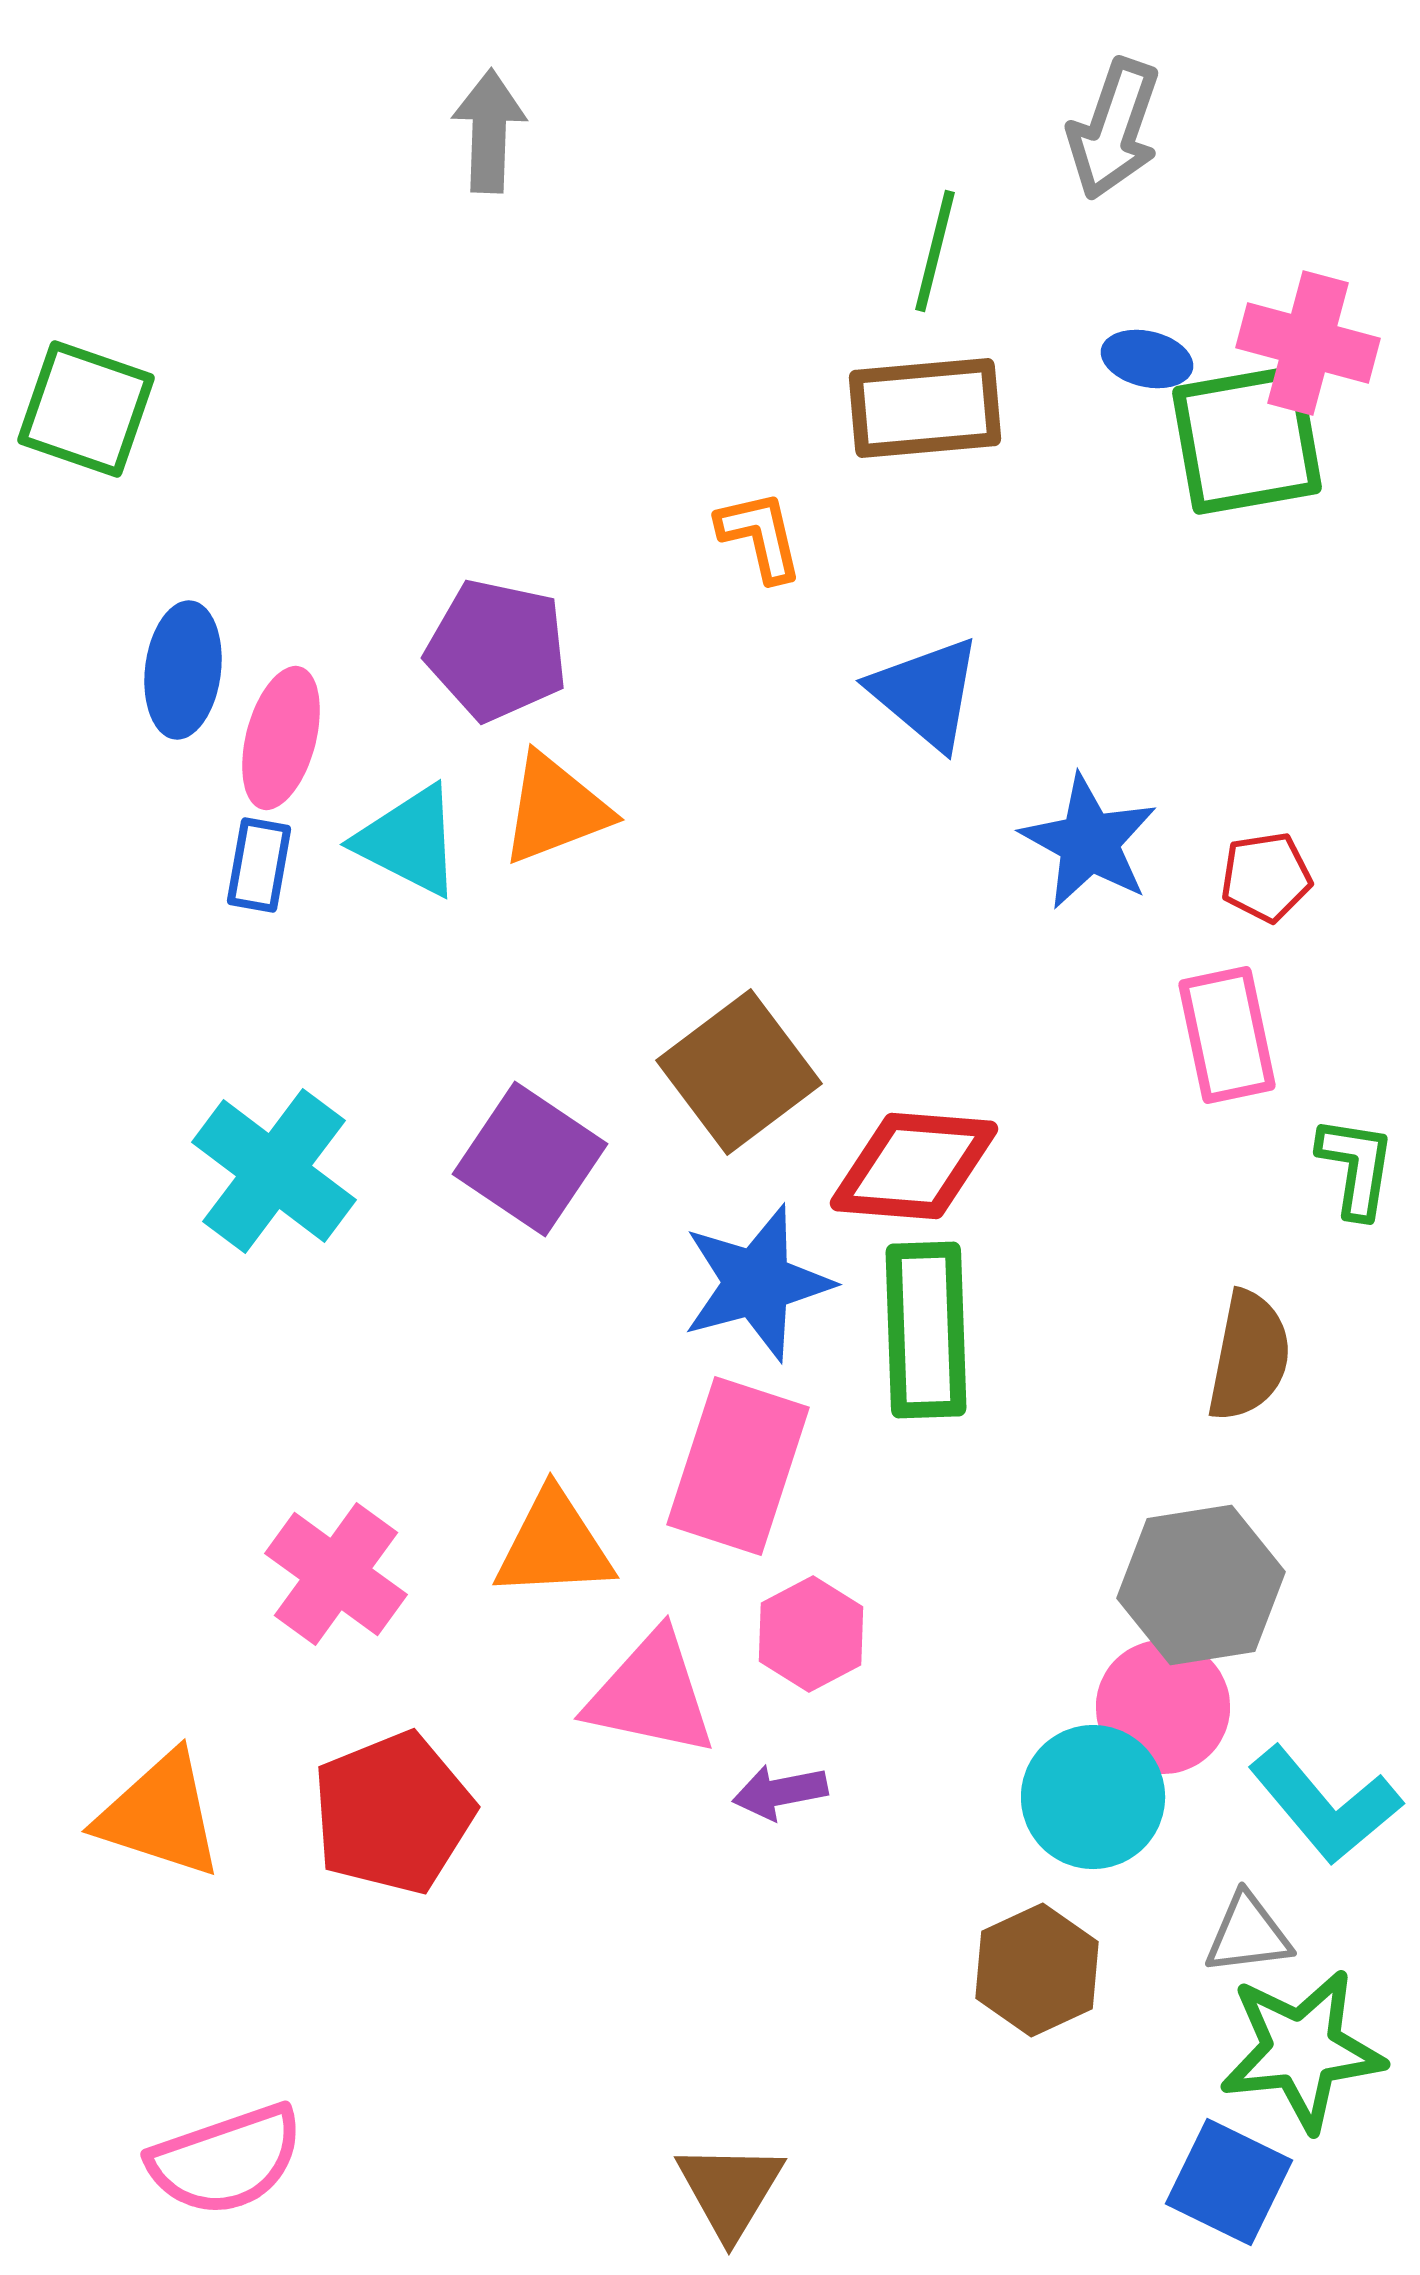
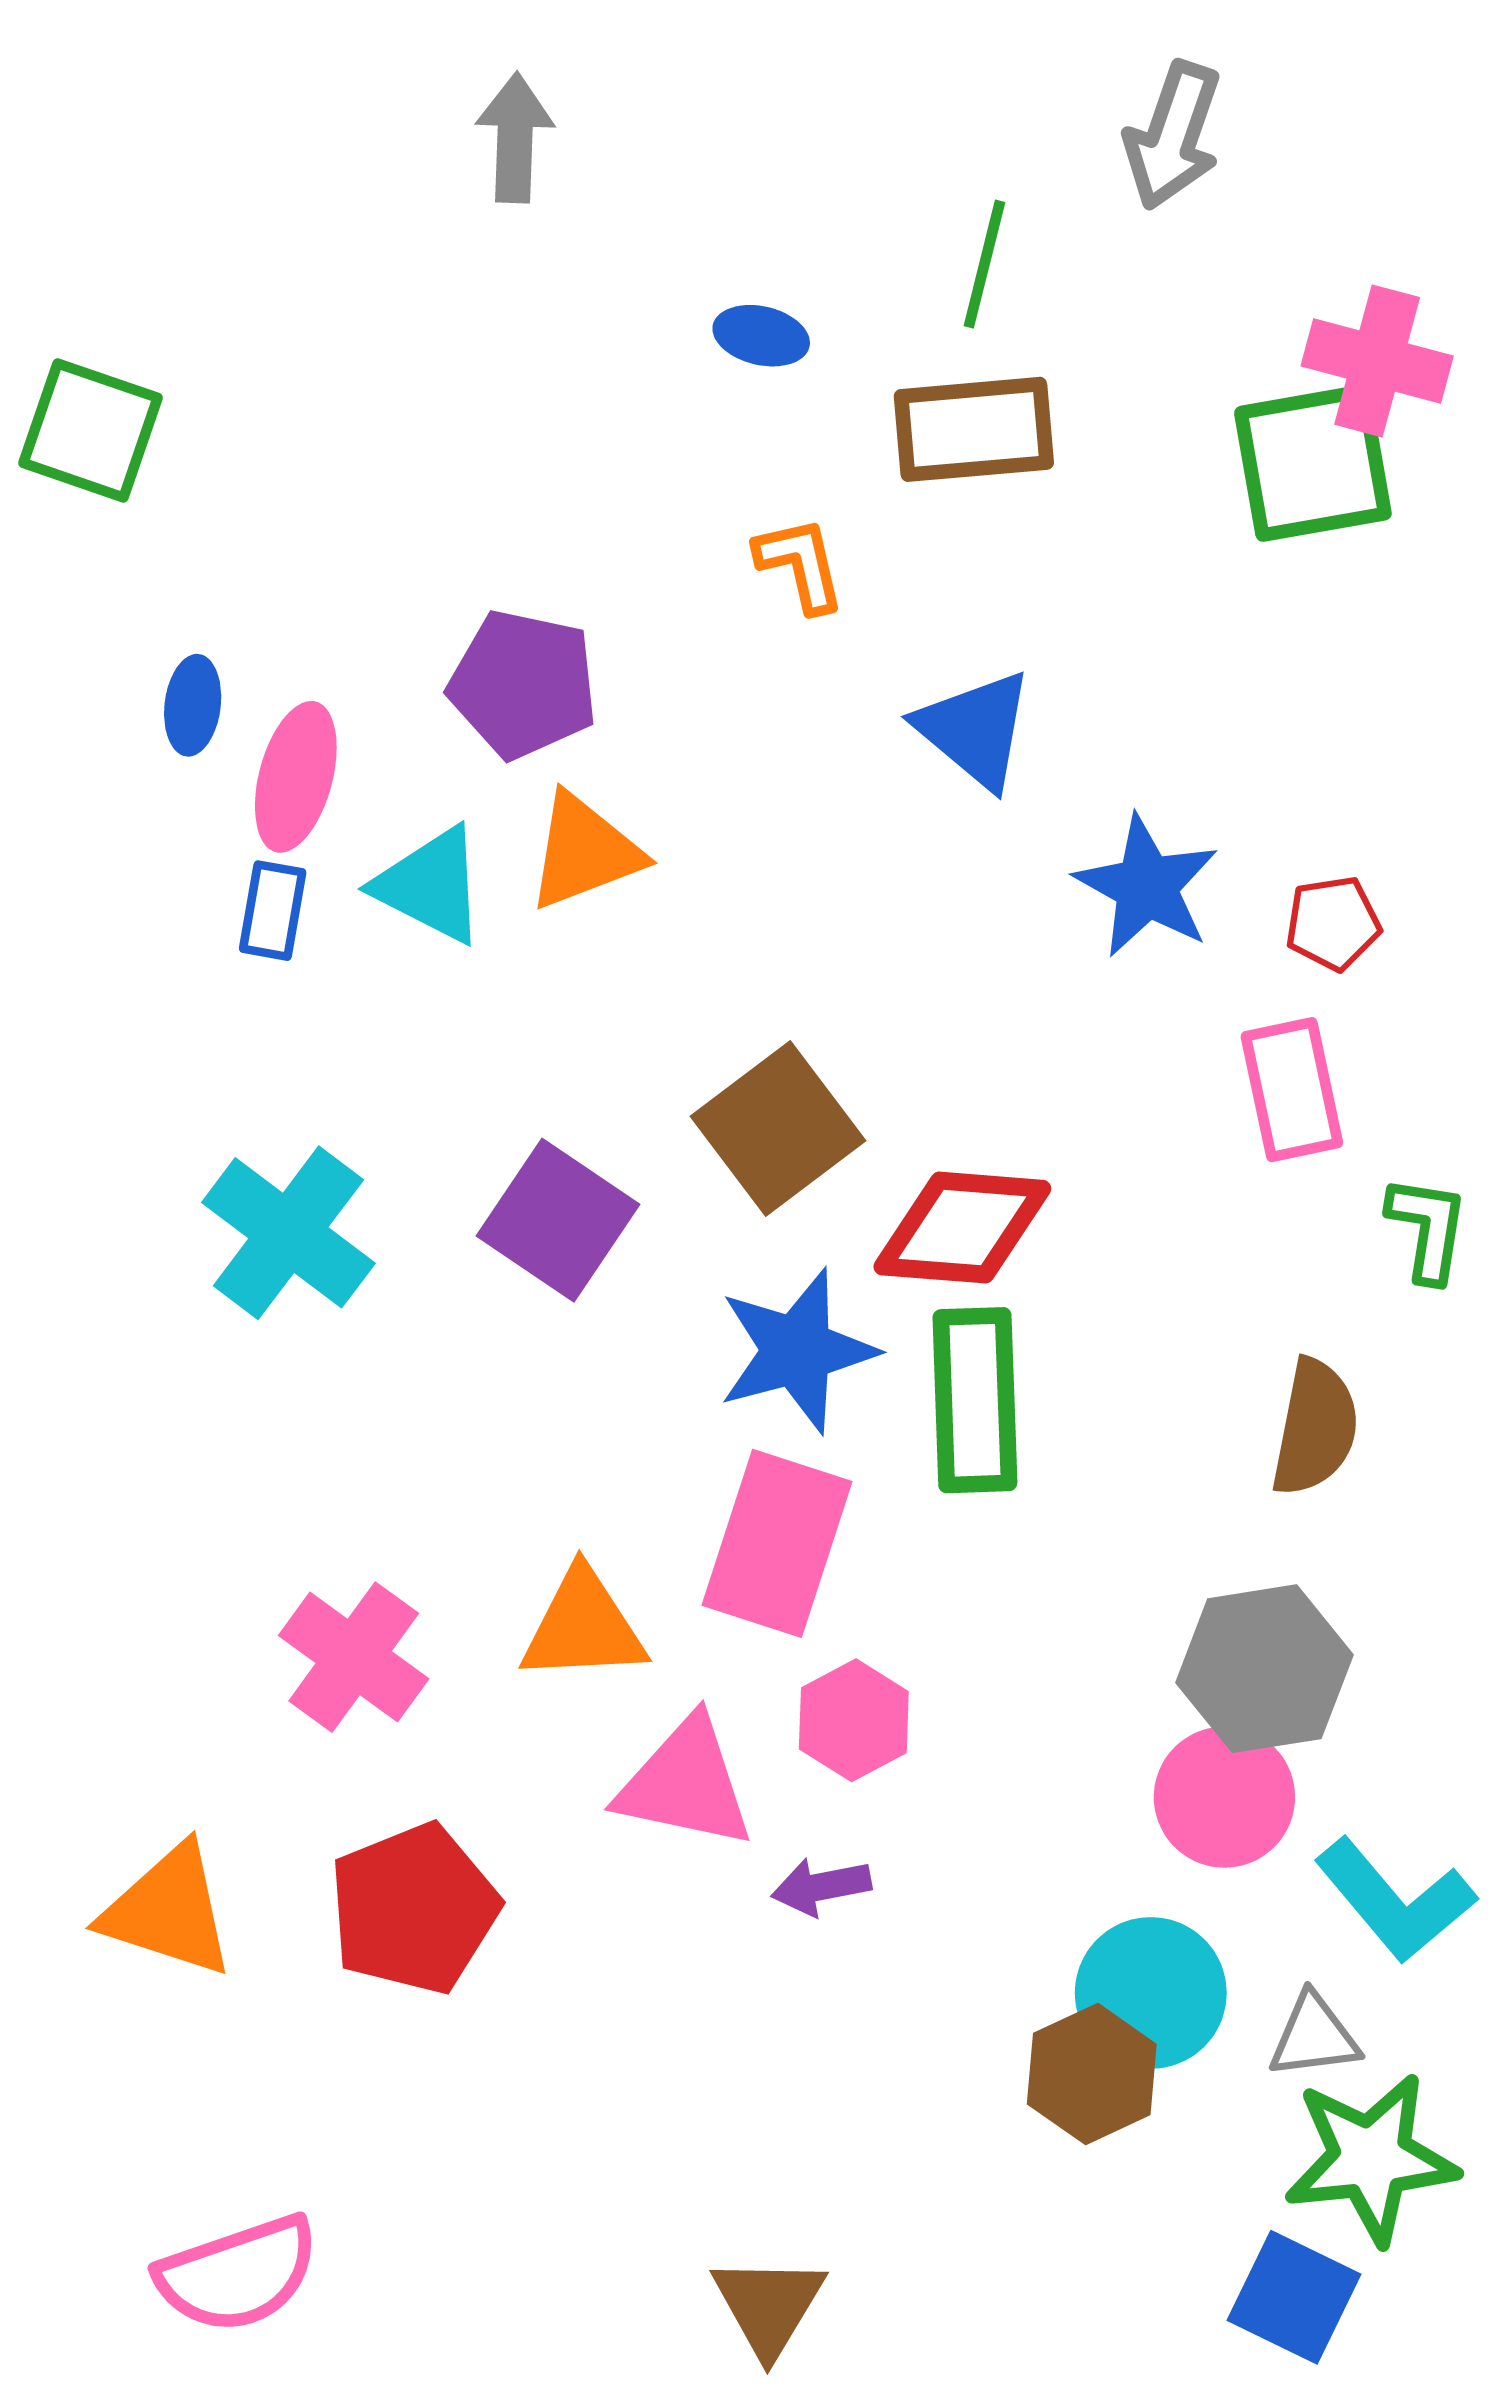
blue ellipse: (1147, 359) -> (761, 336), moved
blue ellipse: (183, 670) -> (193, 705), size x0.7
cyan circle: (1093, 1797) -> (1151, 1993), moved

